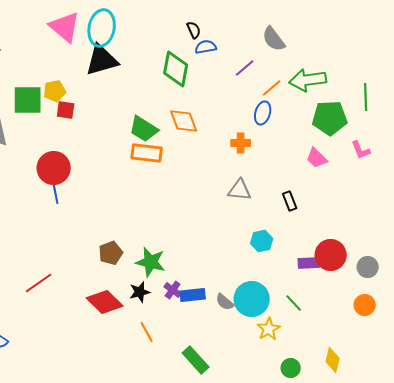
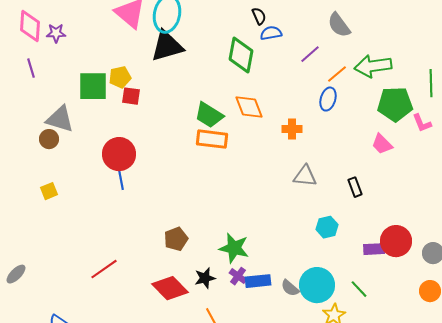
orange cross: (241, 143) -> (292, 129), moved
pink L-shape: (361, 150) -> (422, 123), moved
green star: (151, 262) -> (234, 248), moved

